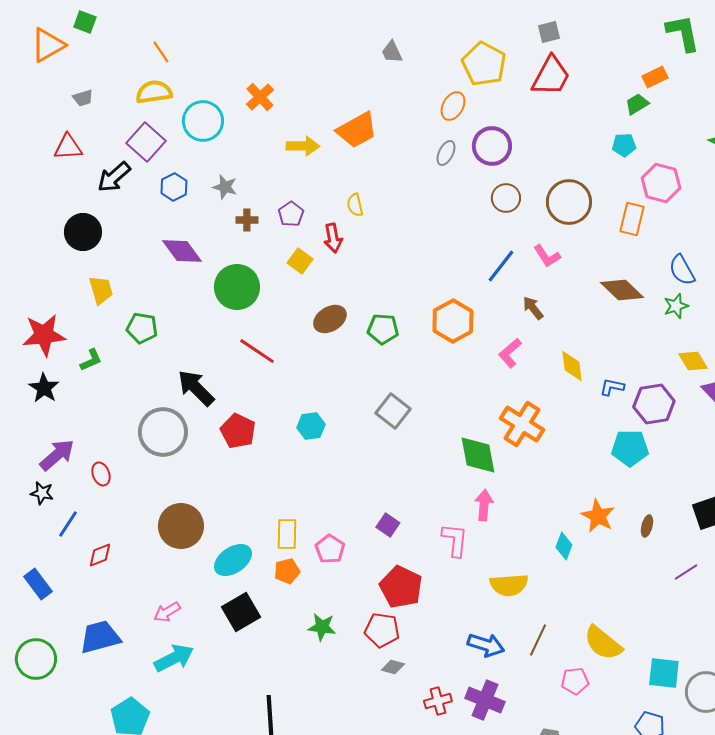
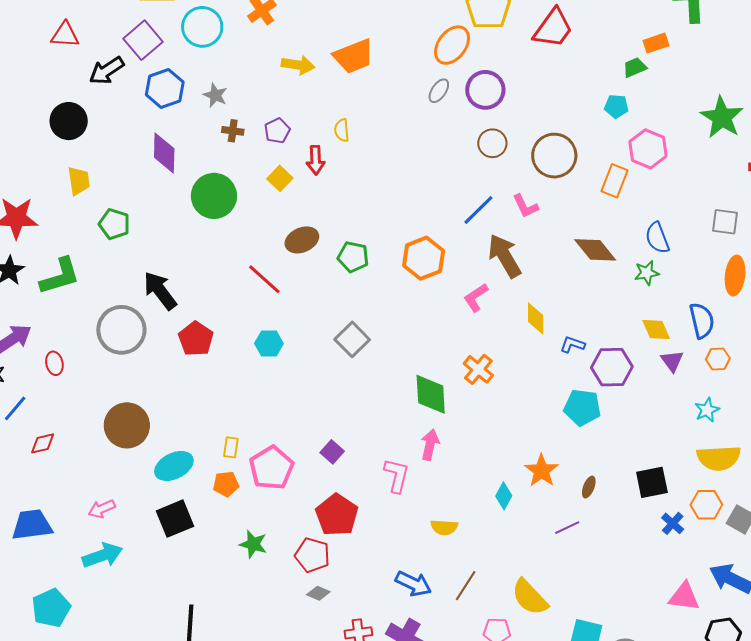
orange ellipse: (453, 106) -> (452, 45), size x1.4
blue hexagon: (174, 187) -> (165, 88), size x1.4
purple diamond: (182, 251) -> (164, 153), turned 30
brown arrow: (533, 308) -> (505, 256), size x1.8
red line: (257, 351) -> (264, 279), moved
green L-shape: (91, 360) -> (60, 276), moved, size x1.8
orange cross: (522, 424) -> (478, 369), size x0.7
yellow rectangle: (287, 534) -> (231, 447), size x0.7
pink pentagon: (330, 549) -> (272, 468), size x1.5
purple line: (686, 572) -> (567, 528), moved
yellow semicircle: (509, 585) -> (444, 527), size x0.7

